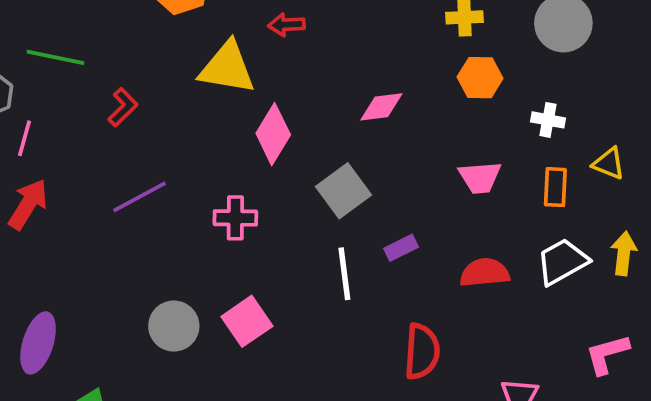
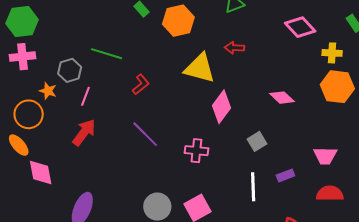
orange hexagon: (480, 78) -> (337, 87), size x1.4
pink diamond: (381, 107) -> (282, 98), turned 45
pink trapezoid: (480, 177) -> (325, 156), moved
gray square: (344, 191) -> (257, 141), size x0.7
purple line: (139, 197) -> (145, 134), turned 68

